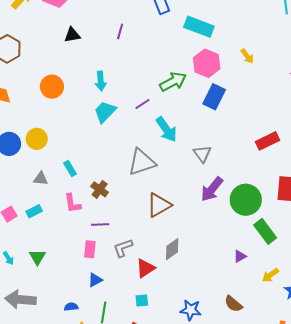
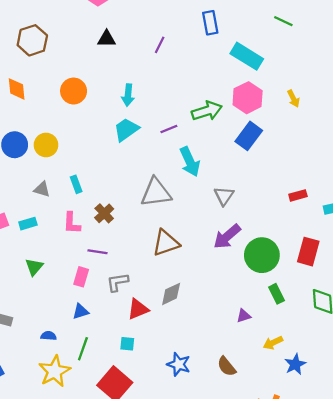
red rectangle: (268, 141) -> (298, 195), size x0.7
green rectangle: (265, 231) -> (276, 294), size x0.7
green triangle: (37, 257) -> (34, 267), moved

